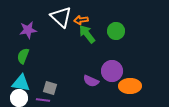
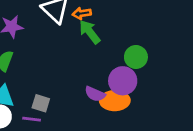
green circle: (116, 31) -> (136, 57), moved
orange ellipse: (130, 86) -> (115, 101), moved

